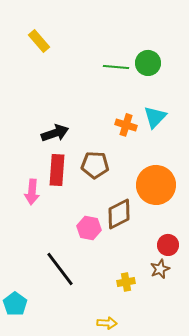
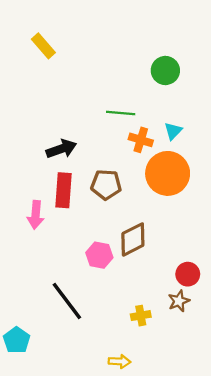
green line: (116, 67) -> (121, 113), moved
cyan triangle: (155, 117) -> (173, 131), size x0.7
orange circle: (156, 185) -> (168, 173), moved

